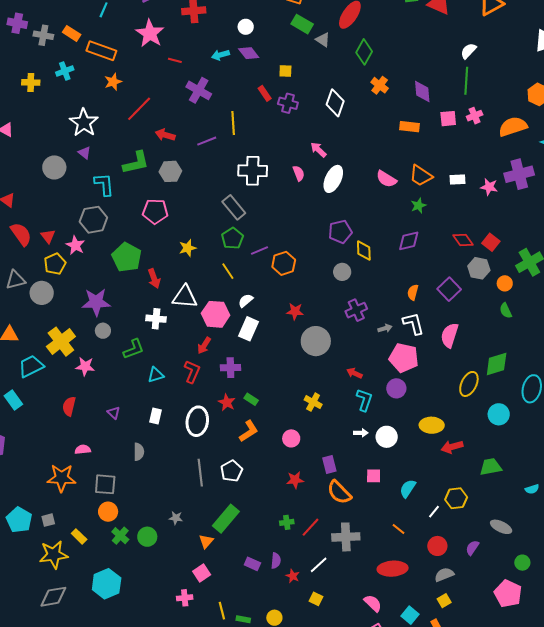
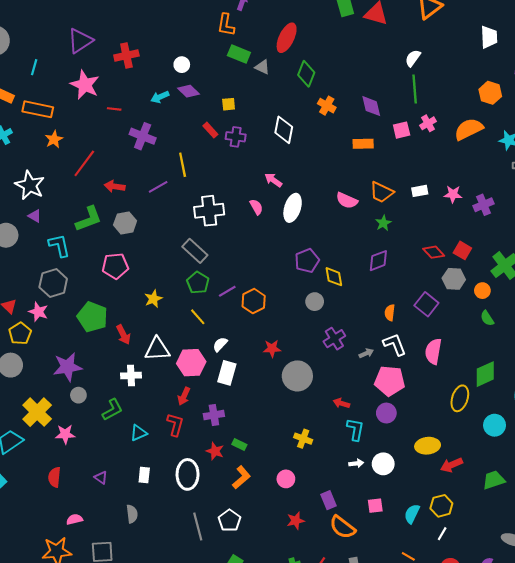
purple cross: (519, 174) -> (483, 205), moved, size x0.7
yellow hexagon: (456, 498) -> (441, 506), moved

